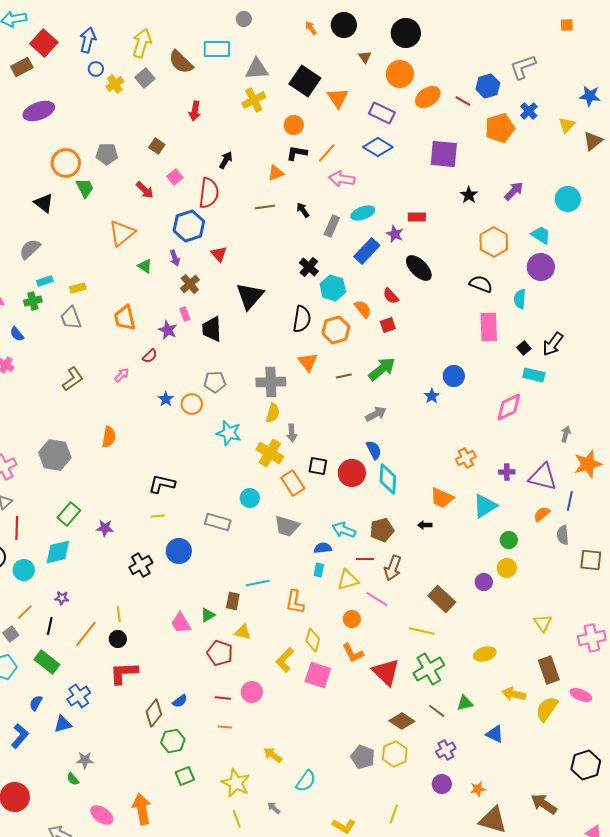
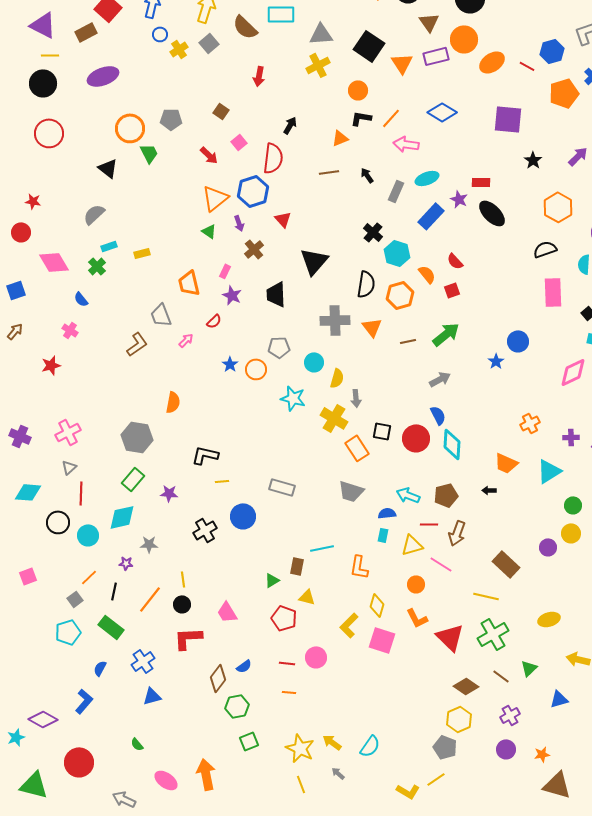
brown triangle: (365, 57) -> (429, 22), size x1.5
purple rectangle: (382, 113) -> (436, 56), moved, turned -40
orange triangle: (122, 233) -> (215, 198), moved
black ellipse: (419, 268) -> (492, 213), moved
black semicircle: (481, 284) -> (545, 249), turned -40
green cross: (33, 301) -> (97, 266), turned -30
pink rectangle: (185, 314) -> (225, 271), moved, turned 48
gray trapezoid: (71, 318) -> (161, 315), moved
gray cross: (271, 382) -> (335, 320), moved
gray hexagon: (55, 455) -> (137, 437), moved
black L-shape: (162, 484) -> (205, 455), moved
cyan circle: (250, 498) -> (314, 362), moved
pink trapezoid: (181, 623) -> (227, 612), moved
green triangle: (465, 703) -> (529, 668), turned -30
blue triangle: (63, 724) -> (152, 696), moved
blue triangle: (495, 734) -> (559, 699), turned -42
yellow arrow: (273, 755) -> (332, 742), moved
gray pentagon: (363, 757) -> (445, 747), moved
gray star: (85, 760) -> (149, 544), moved
yellow line: (394, 814) -> (436, 779), moved, turned 36

